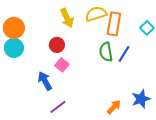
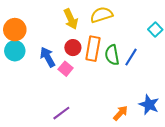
orange rectangle: (114, 24) -> (93, 49), moved
red circle: (57, 45) -> (73, 48), moved
blue arrow: (45, 81) -> (48, 57), moved
blue star: (141, 99) -> (149, 105), turned -30

